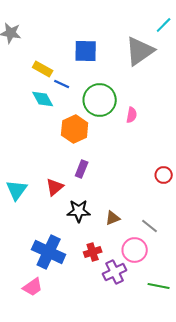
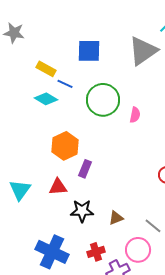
cyan diamond: (43, 99) -> (46, 99), turned -30
orange hexagon: (75, 129) -> (65, 146), moved
red triangle: (55, 187) -> (58, 187), turned 36

